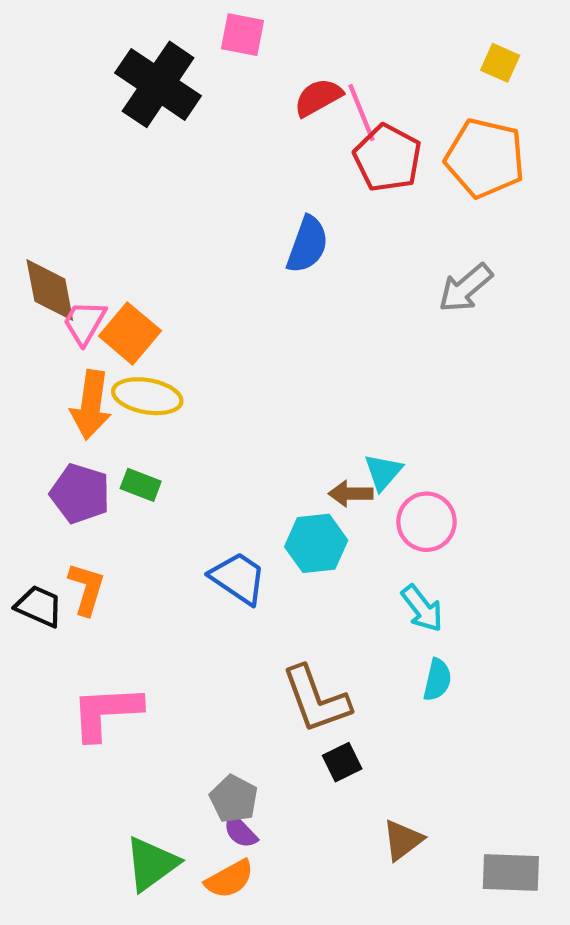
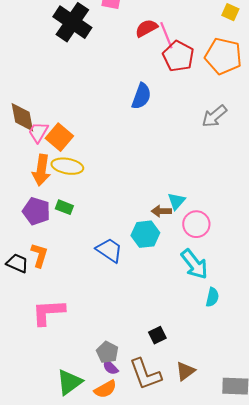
cyan arrow: (422, 608) -> (194, 264), size x1.4
cyan semicircle: (437, 680) -> (212, 297), moved
brown L-shape: (316, 699) -> (145, 374), moved

